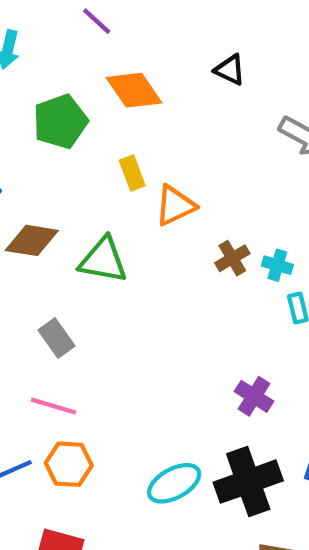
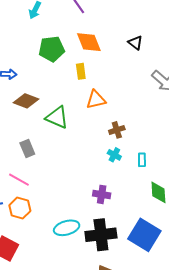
yellow rectangle: (132, 173) -> (81, 71), moved
cyan cross: (277, 265) -> (114, 155), moved
purple cross: (254, 396) -> (102, 194), moved, turned -36

